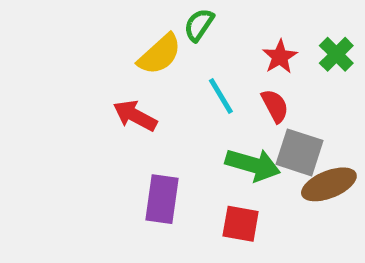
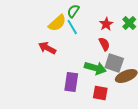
cyan line: (221, 96) -> (72, 27), moved
purple rectangle: (162, 199) -> (71, 82), moved
red square: (241, 224) -> (100, 93), moved

